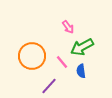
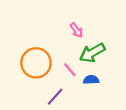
blue semicircle: (81, 71) -> (91, 80), turned 96

